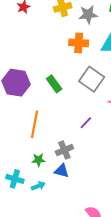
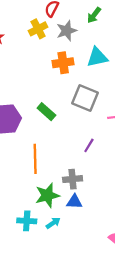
gray cross: (64, 150) -> (73, 179), turned 30
green star: (38, 160) -> (47, 195), size x1.6

